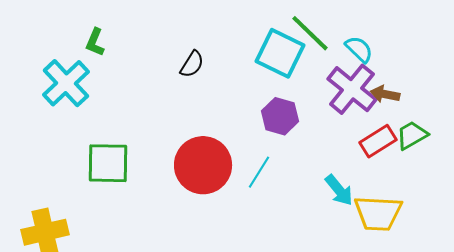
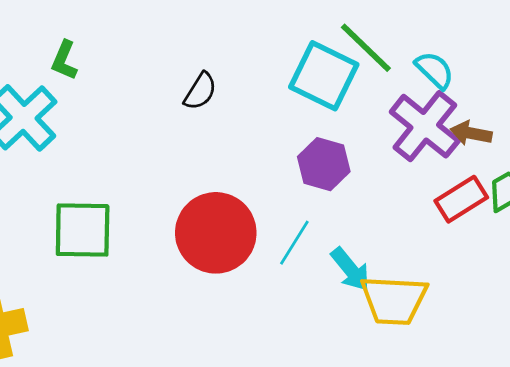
cyan arrow: (339, 190) -> (350, 269), moved
yellow trapezoid: (378, 213) -> (394, 300), moved

